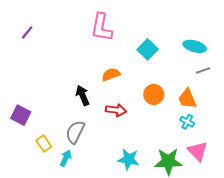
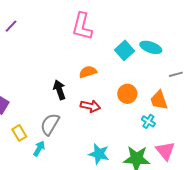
cyan ellipse: (195, 46) -> (151, 47), moved
cyan cross: (187, 122) -> (148, 121), moved

